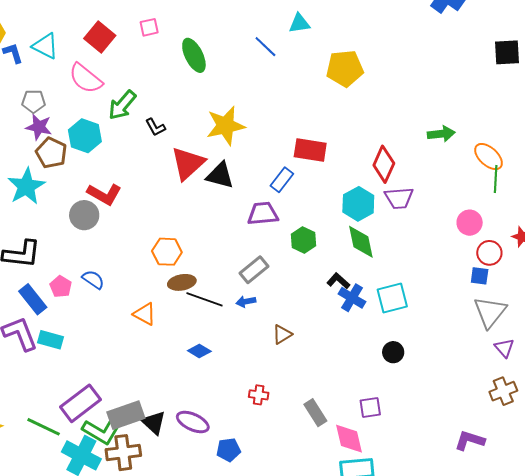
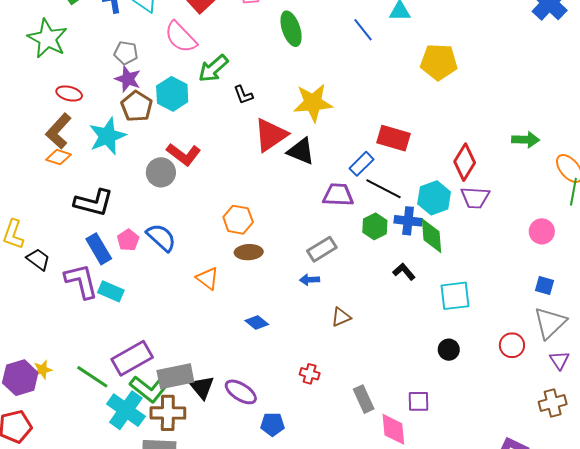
red circle: (489, 253) -> (512, 345), moved
blue semicircle: (93, 280) -> (161, 237), size x1.4
blue cross: (352, 298) -> (408, 221), moved, turned -32
black line: (205, 299) -> (383, 189), moved

